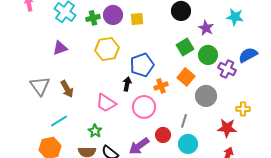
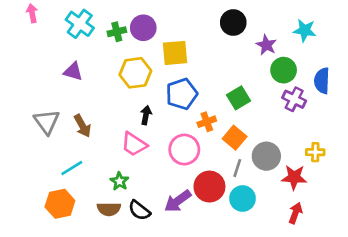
yellow square: (137, 19) -> (175, 53), moved, size x1.5
green square: (185, 47) -> (239, 98), moved
purple triangle: (60, 48) -> (73, 71), turned 35
green circle: (208, 55) -> (284, 70), moved
blue semicircle: (248, 55) -> (322, 81), turned -60
orange square: (186, 77) -> (235, 138), moved
black arrow: (127, 84) -> (146, 115), moved
gray circle: (206, 96) -> (266, 156), moved
red circle: (163, 135) -> (209, 187), size x1.5

